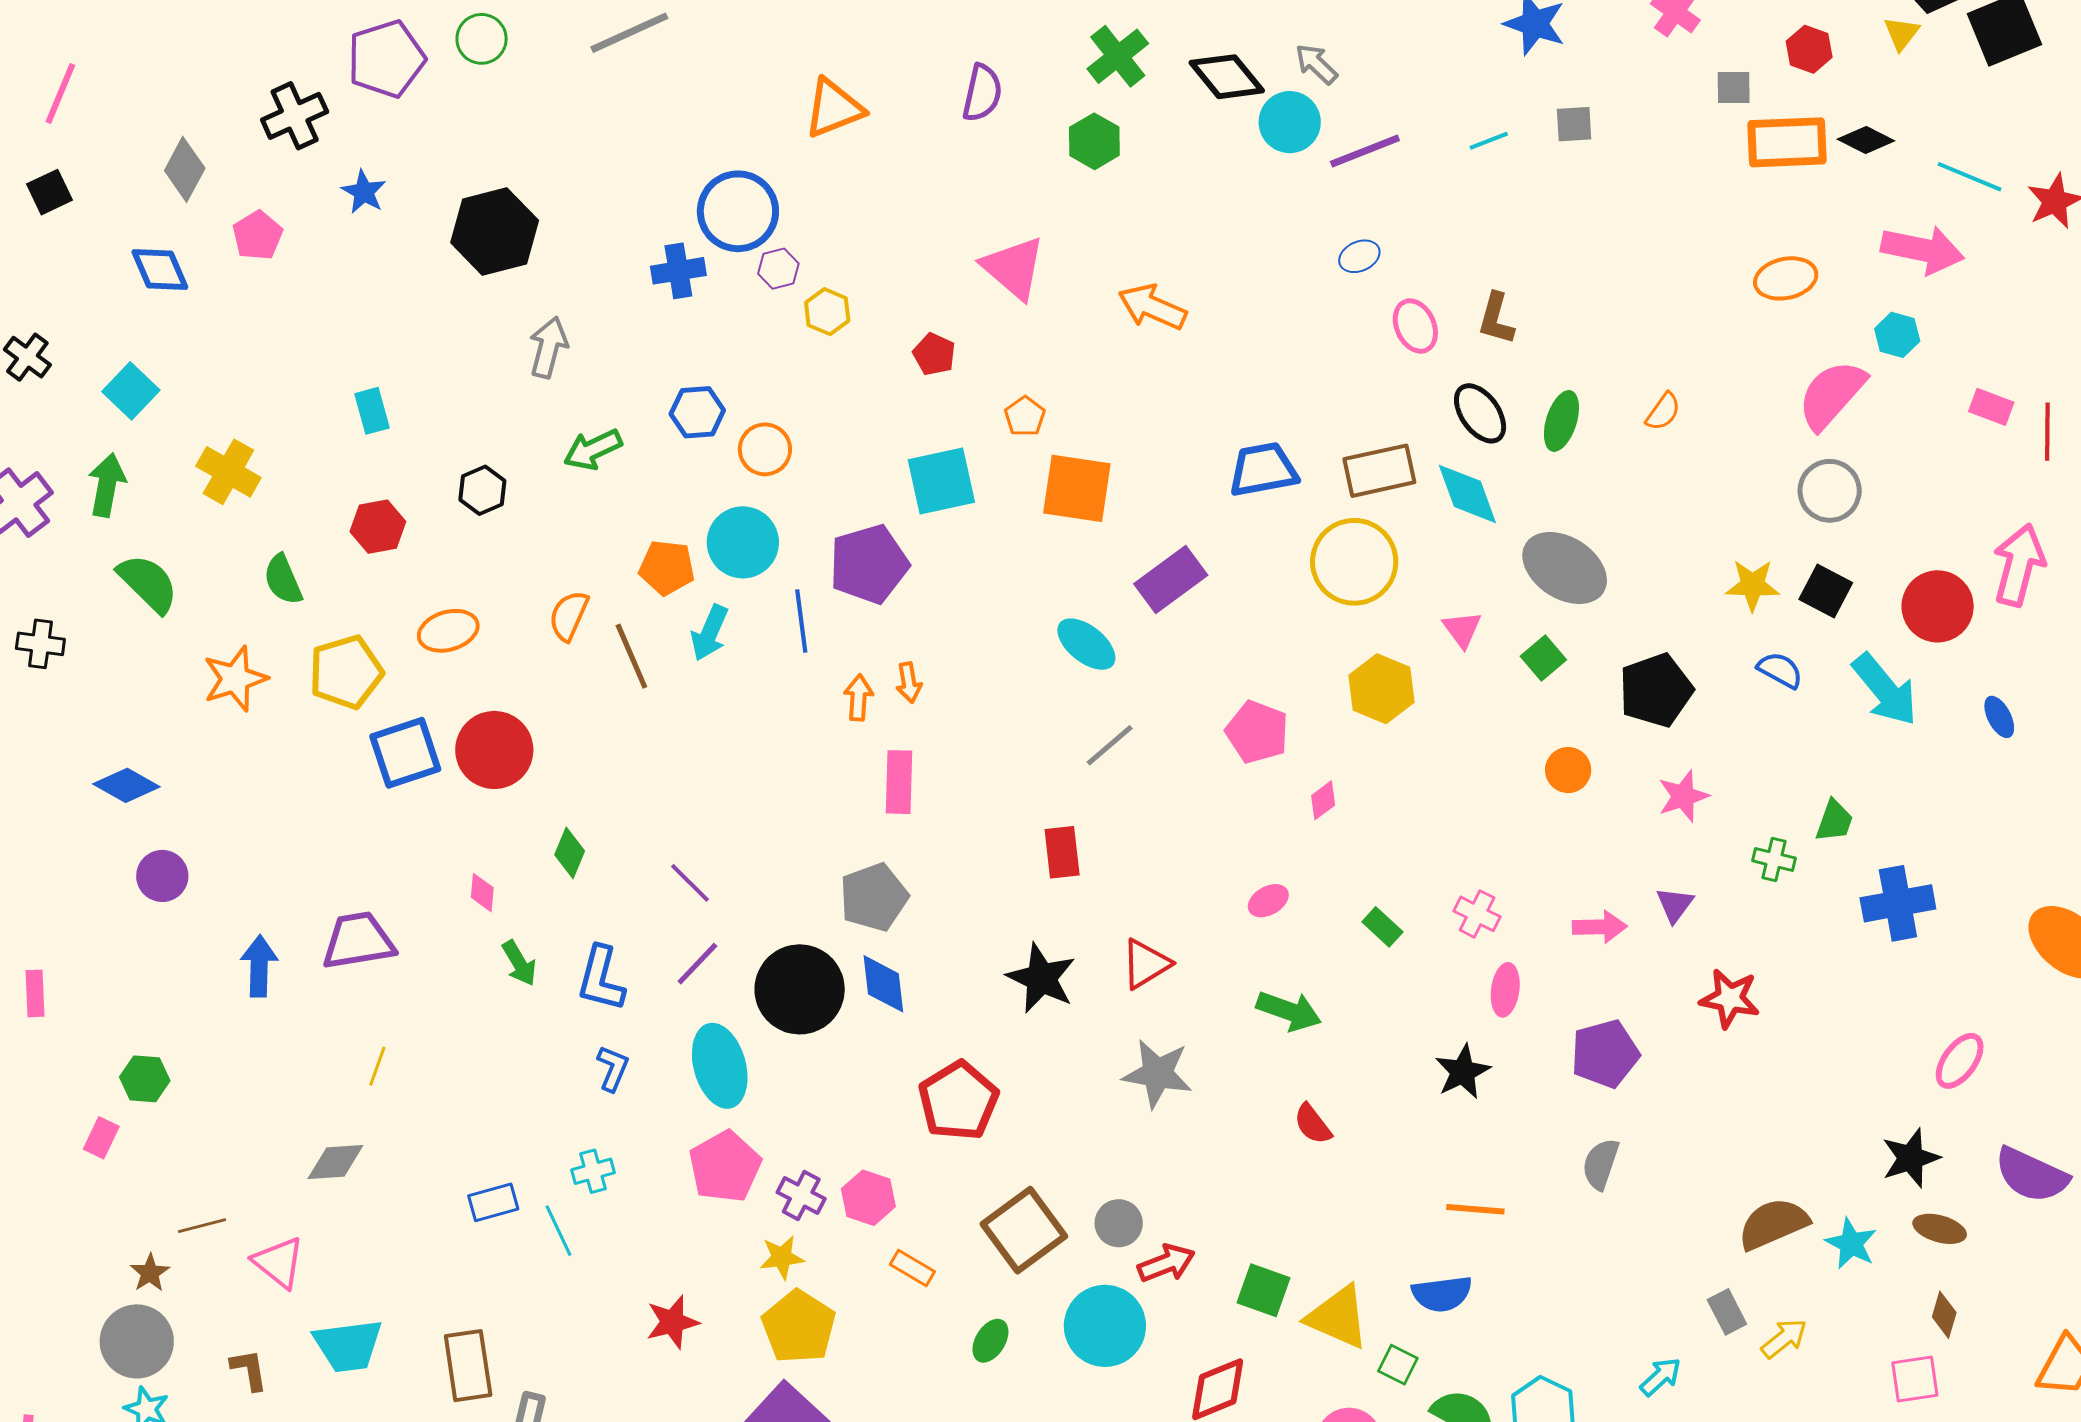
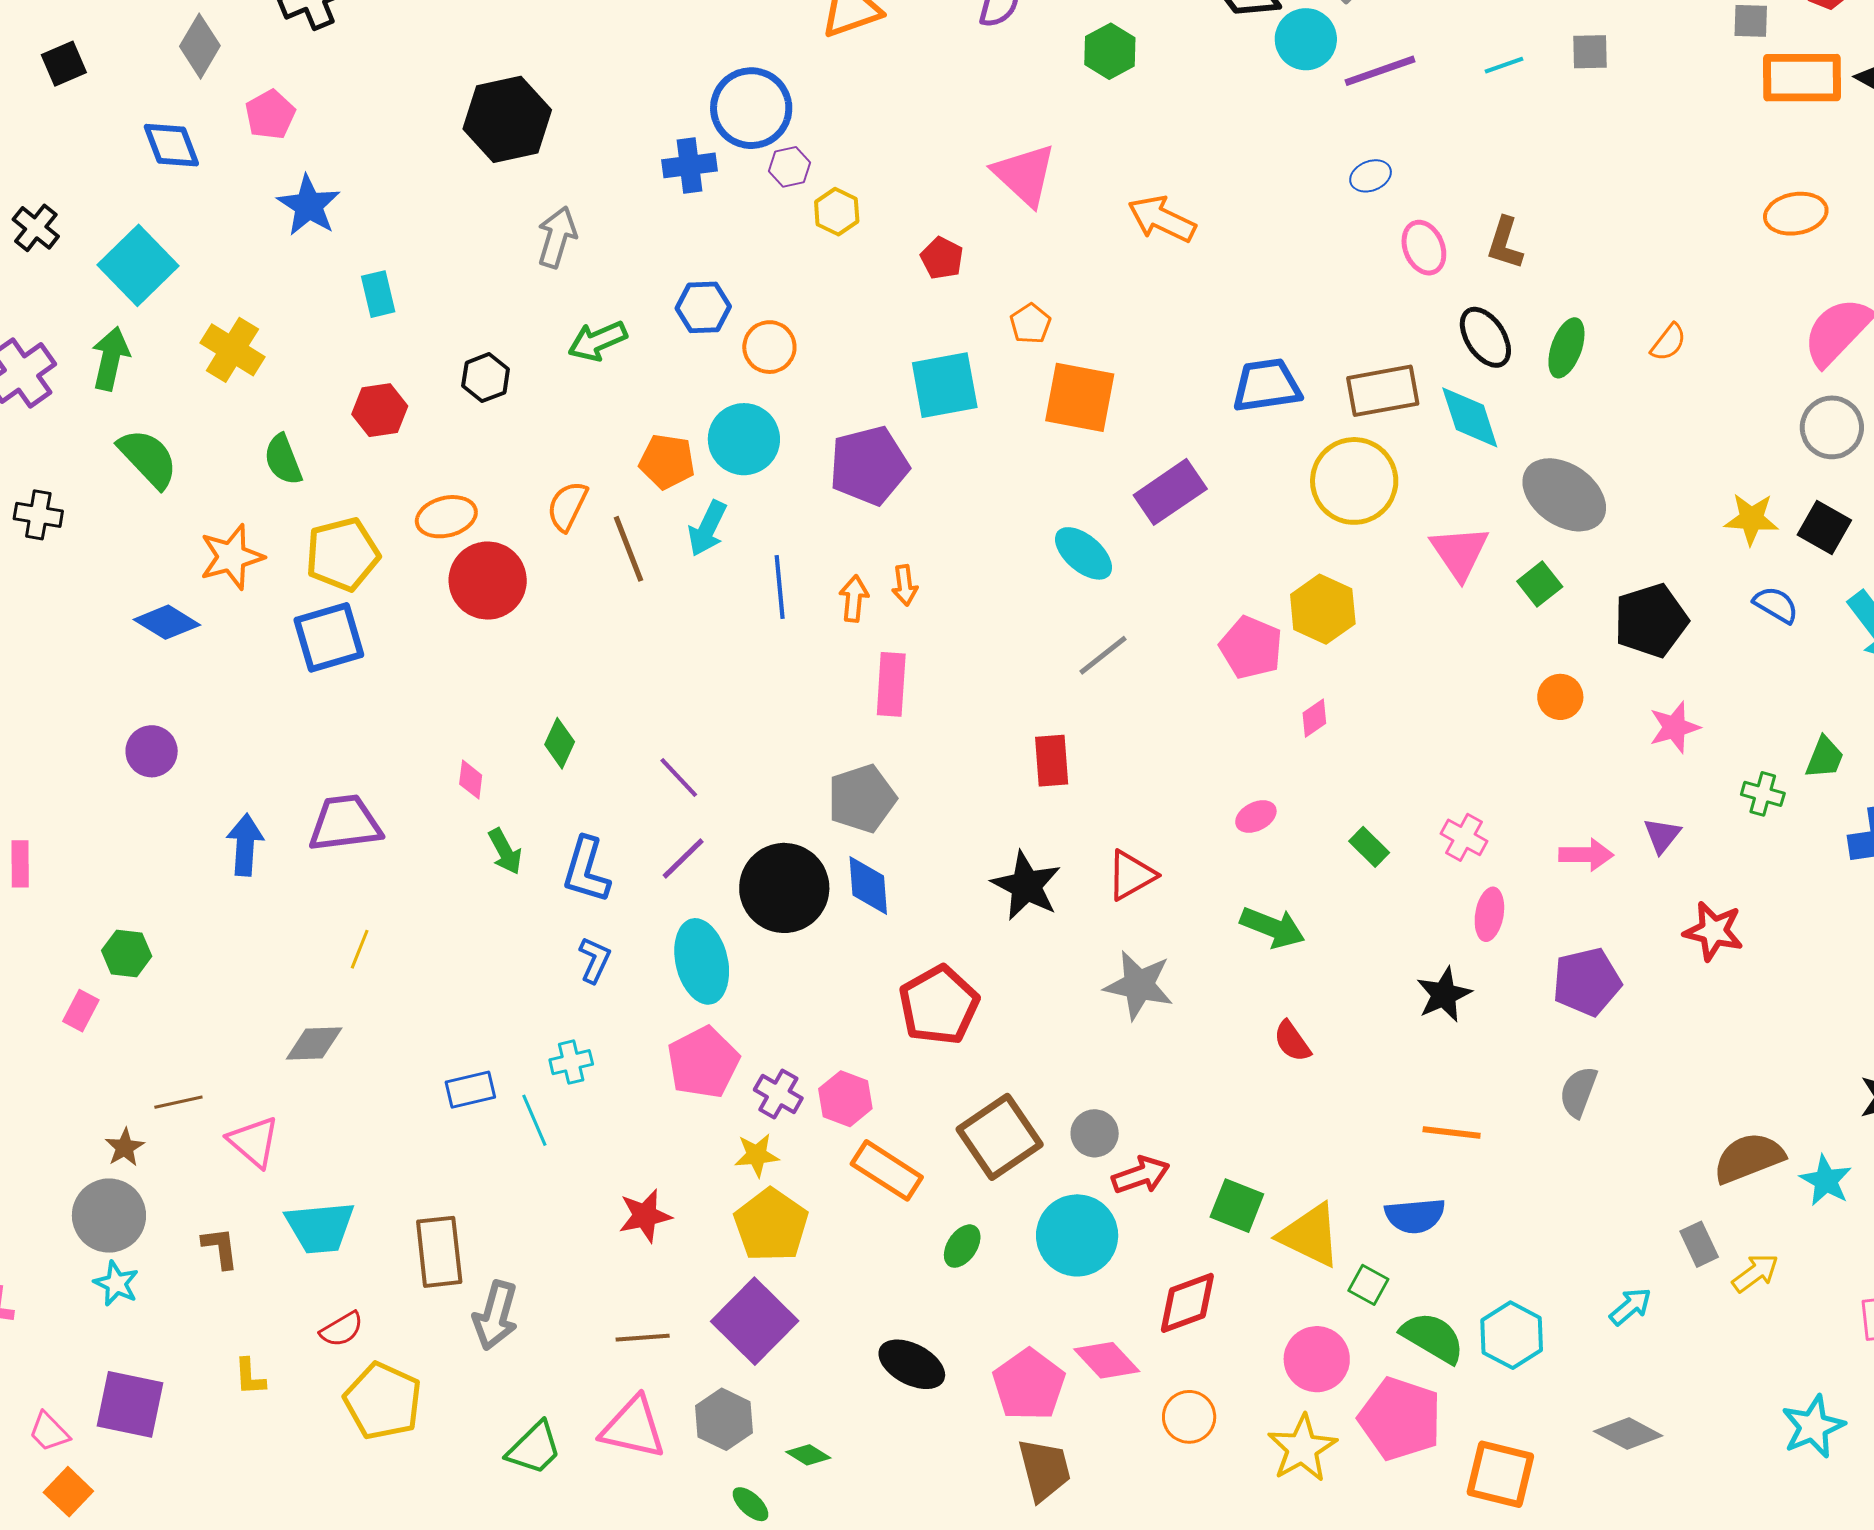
blue star: (364, 192) -> (309, 205), moved, size x1.4
cyan square: (131, 391) -> (138, 265), size x1.4
blue line: (801, 621) -> (780, 587), moved
pink triangle: (1462, 629) -> (1460, 552), size x1.5
yellow hexagon: (1382, 689) -> (1323, 609), moved
red circle: (494, 750) -> (488, 581), moved
blue square: (405, 753) -> (329, 637), moved
blue diamond: (126, 785) -> (167, 622), moved
orange rectangle: (912, 1268) -> (887, 1170), size x1.6

